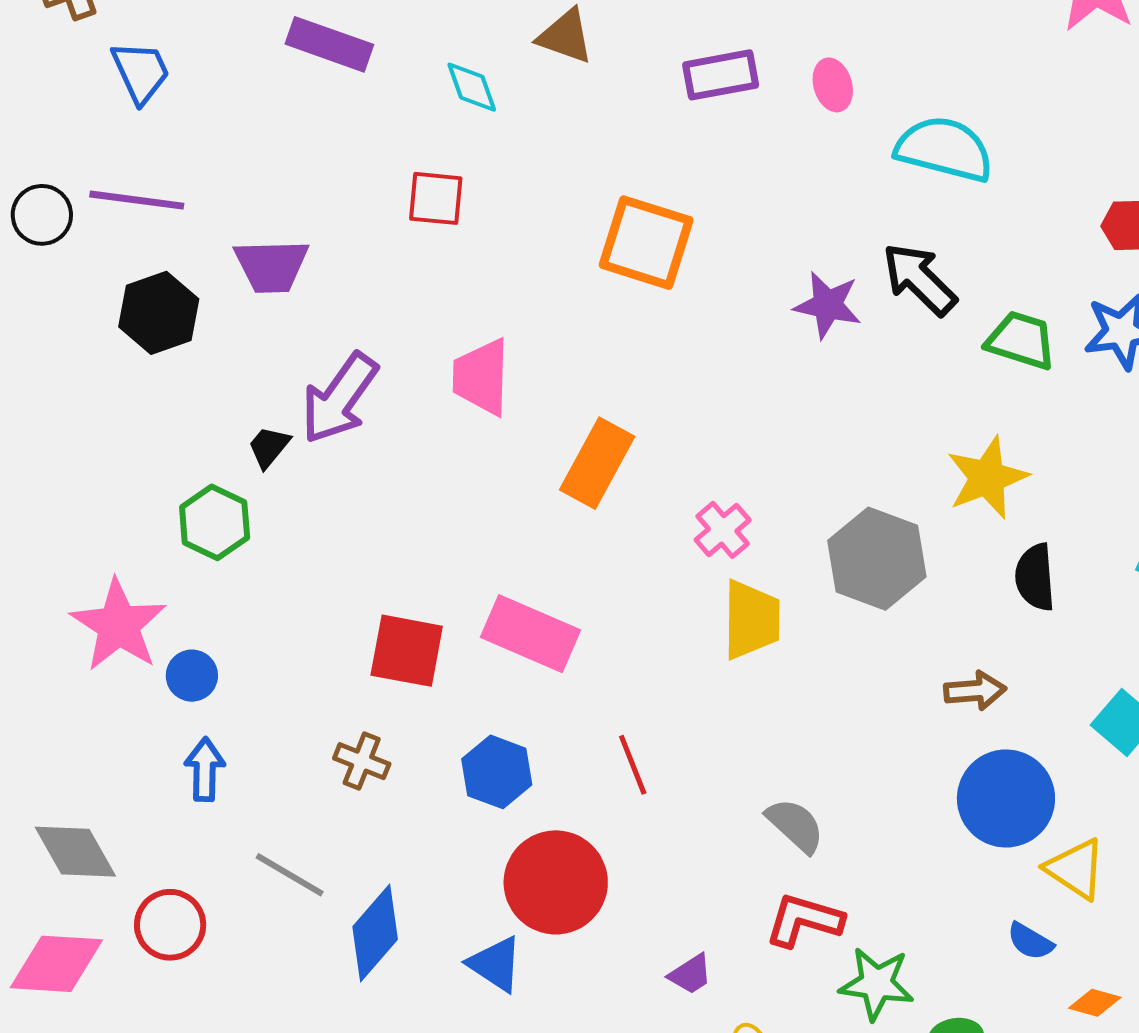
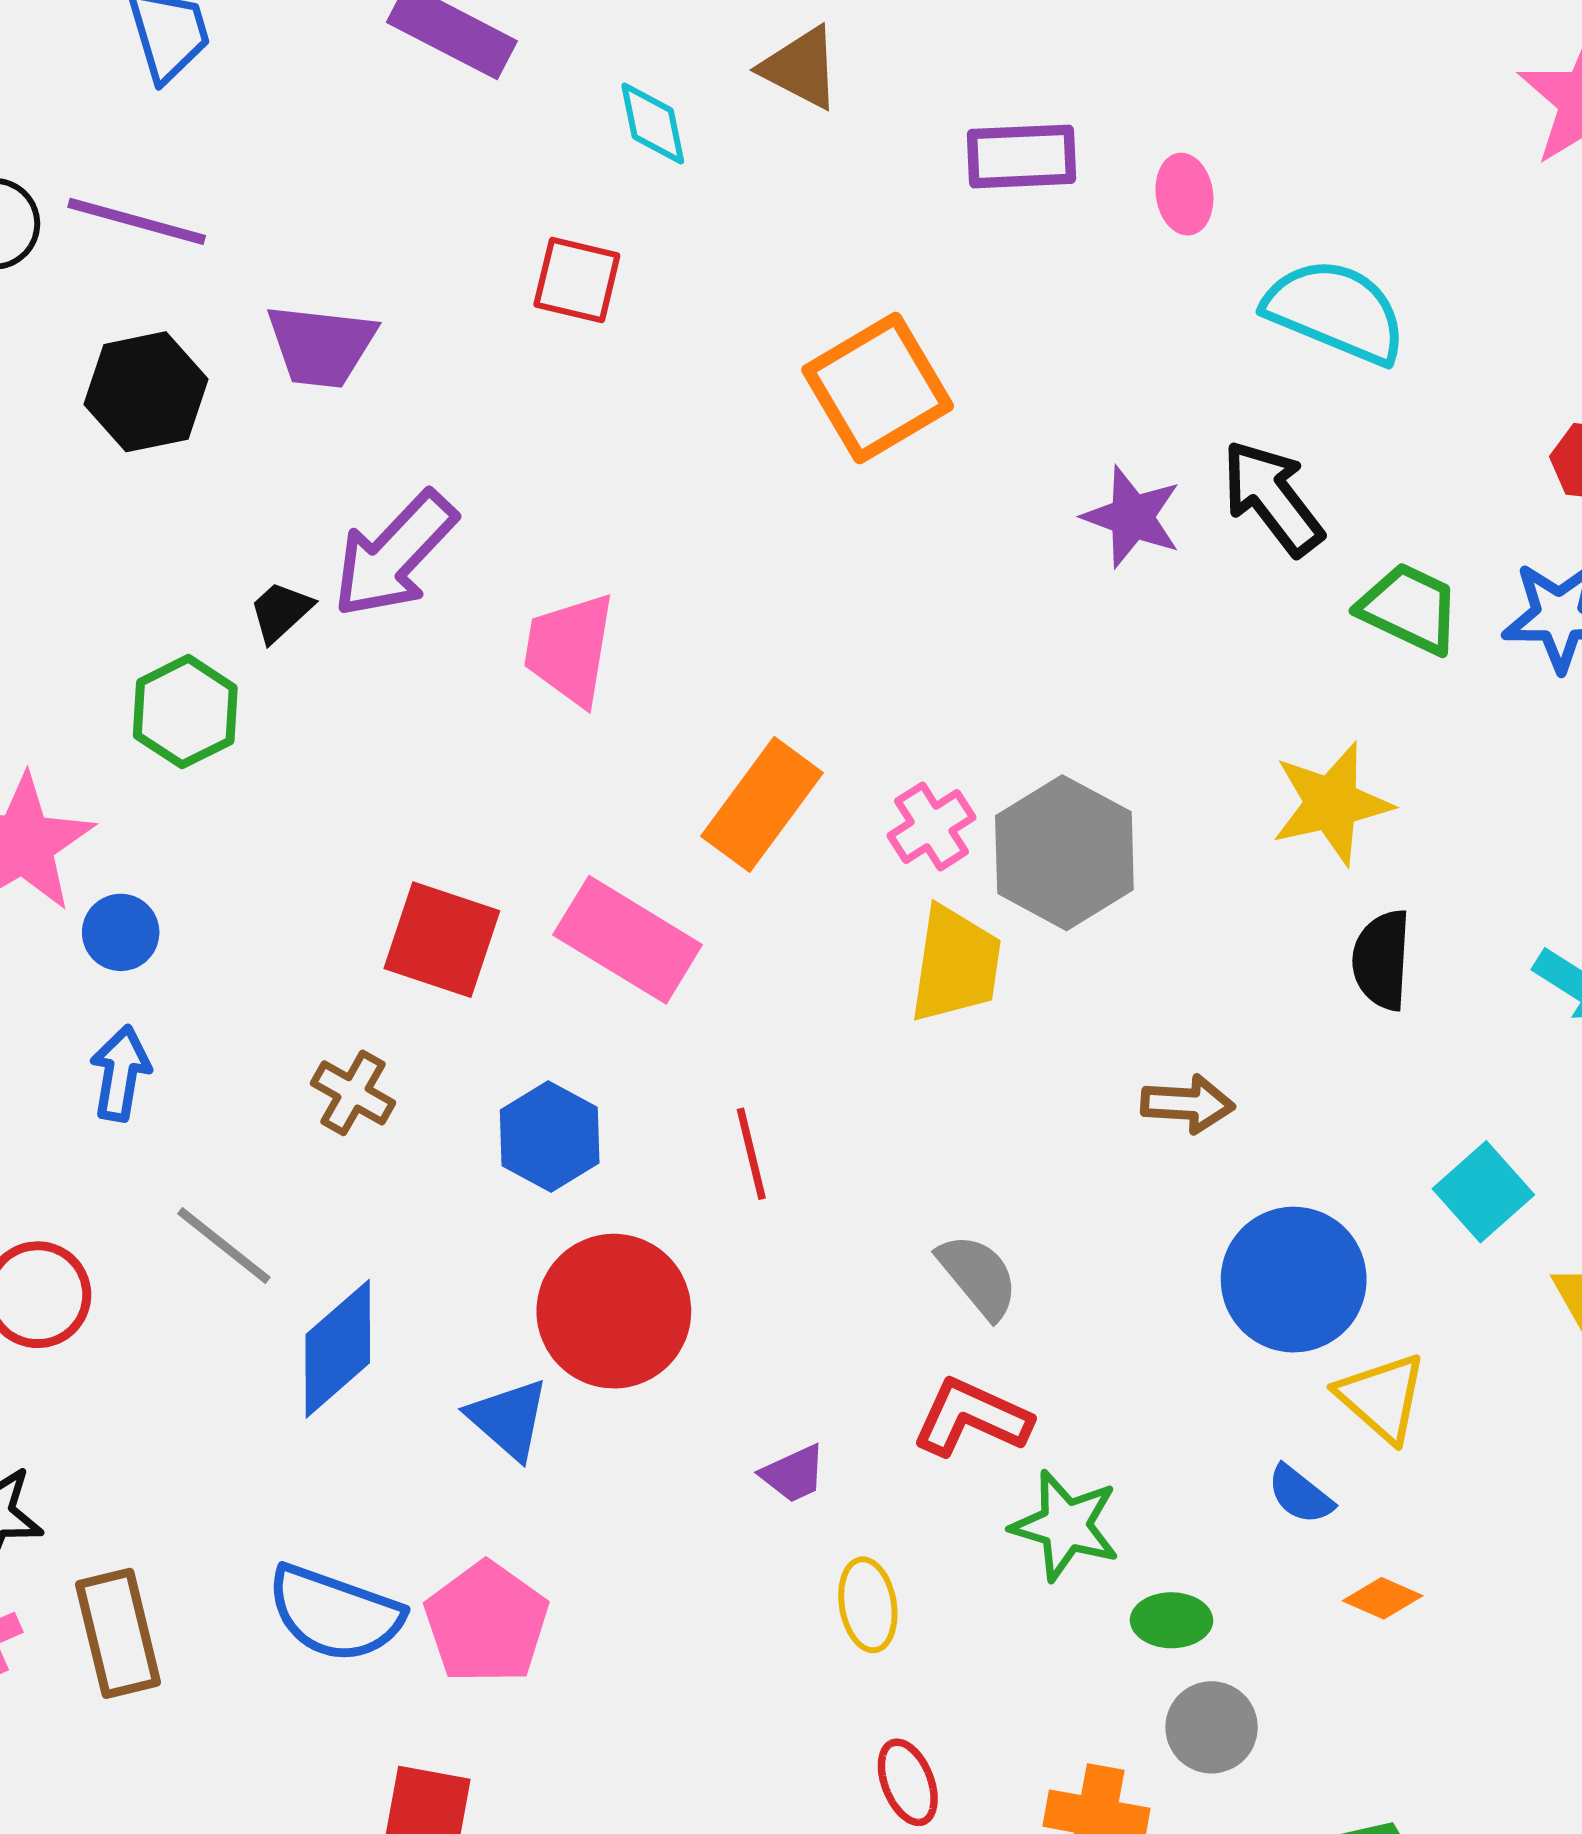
orange square: (646, 243) -> (878, 388), turned 34
pink trapezoid: (481, 377) -> (569, 649), moved
orange rectangle: (597, 463) -> (762, 804), moved
gray hexagon: (877, 559) -> (1064, 853), moved
brown arrow: (975, 691) -> (1188, 1104), moved

